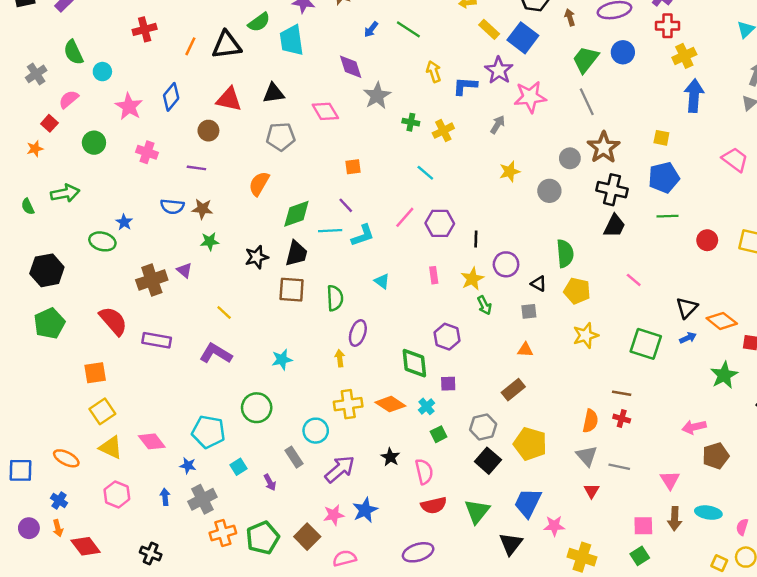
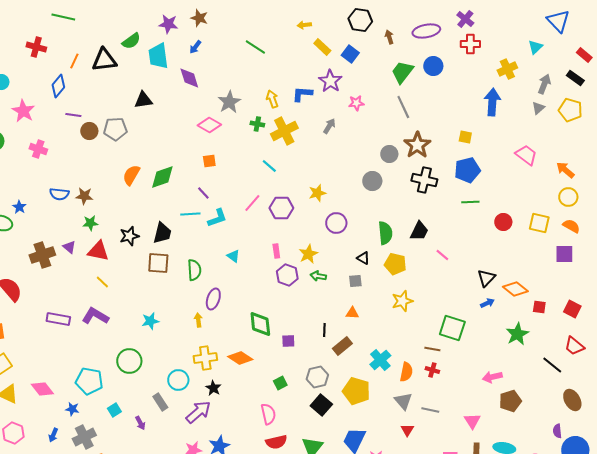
red cross: (145, 29) -> (36, 47), turned 30
blue arrow: (371, 29) -> (195, 47), moved
blue square: (523, 38) -> (350, 54), size x0.7
yellow cross: (684, 56) -> (507, 69), moved
purple diamond: (351, 67) -> (189, 78), moved
yellow arrow: (434, 72) -> (272, 99), moved
blue diamond: (171, 97) -> (58, 86), moved
pink star: (530, 97) -> (356, 103), size x0.6
red triangle: (229, 99) -> (98, 251), moved
pink diamond: (325, 111) -> (209, 125), moved, turned -30
yellow cross: (443, 131) -> (284, 131), size x1.5
gray pentagon: (281, 137) -> (115, 129), moved
purple line: (196, 168) -> (73, 115), moved
yellow star: (510, 172) -> (317, 193), moved
green diamond: (296, 214) -> (162, 177), moved
black trapezoid: (614, 226) -> (419, 231), moved
black line: (476, 239) -> (324, 330), moved
purple circle: (506, 264) -> (336, 223), moved
green arrow: (484, 305) -> (318, 276), turned 126
purple hexagon: (447, 337) -> (287, 275), moved
purple rectangle: (157, 340) -> (58, 319), moved
green square: (646, 344) -> (452, 328), moved
cyan cross: (426, 406) -> (380, 360), moved, size x1.5
black star: (390, 457) -> (213, 388), moved
blue arrow: (165, 497) -> (53, 435), turned -152

